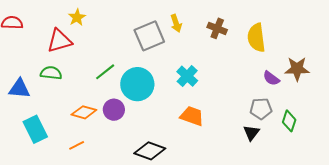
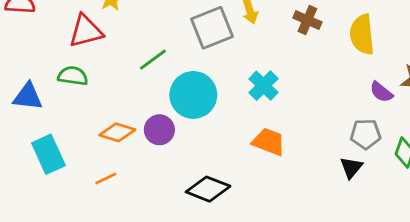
green line: (105, 72) -> (153, 60), moved

